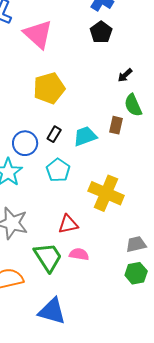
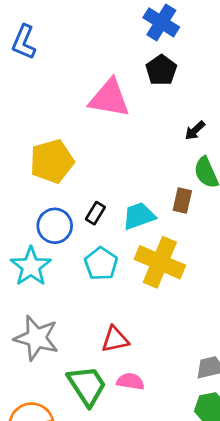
pink triangle: (38, 34) -> (109, 98), moved, turned -32
yellow pentagon: (49, 88) -> (52, 161), moved
yellow cross: (106, 193) -> (160, 262), moved

